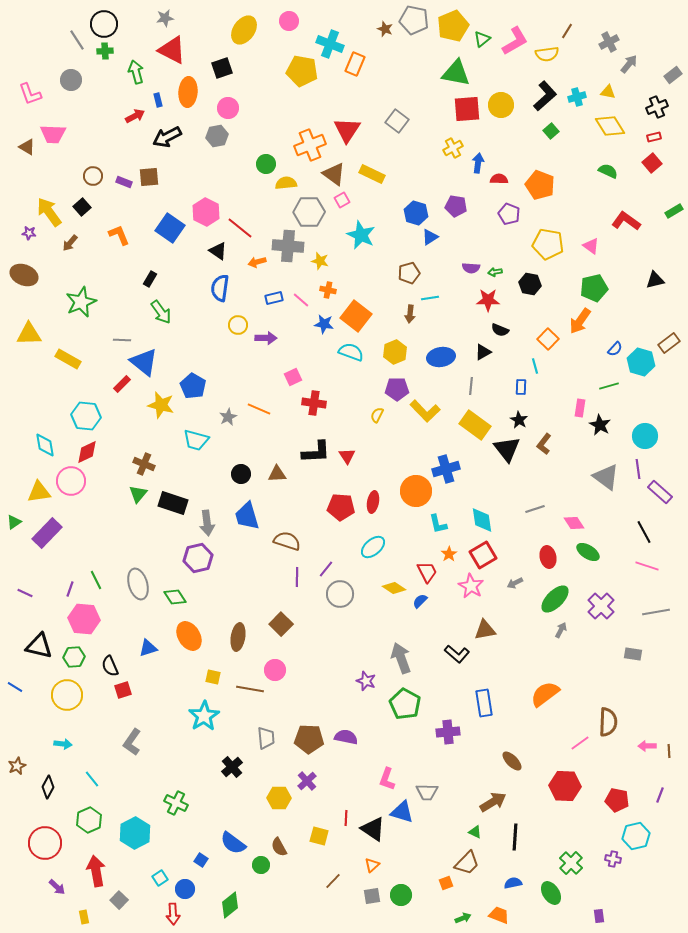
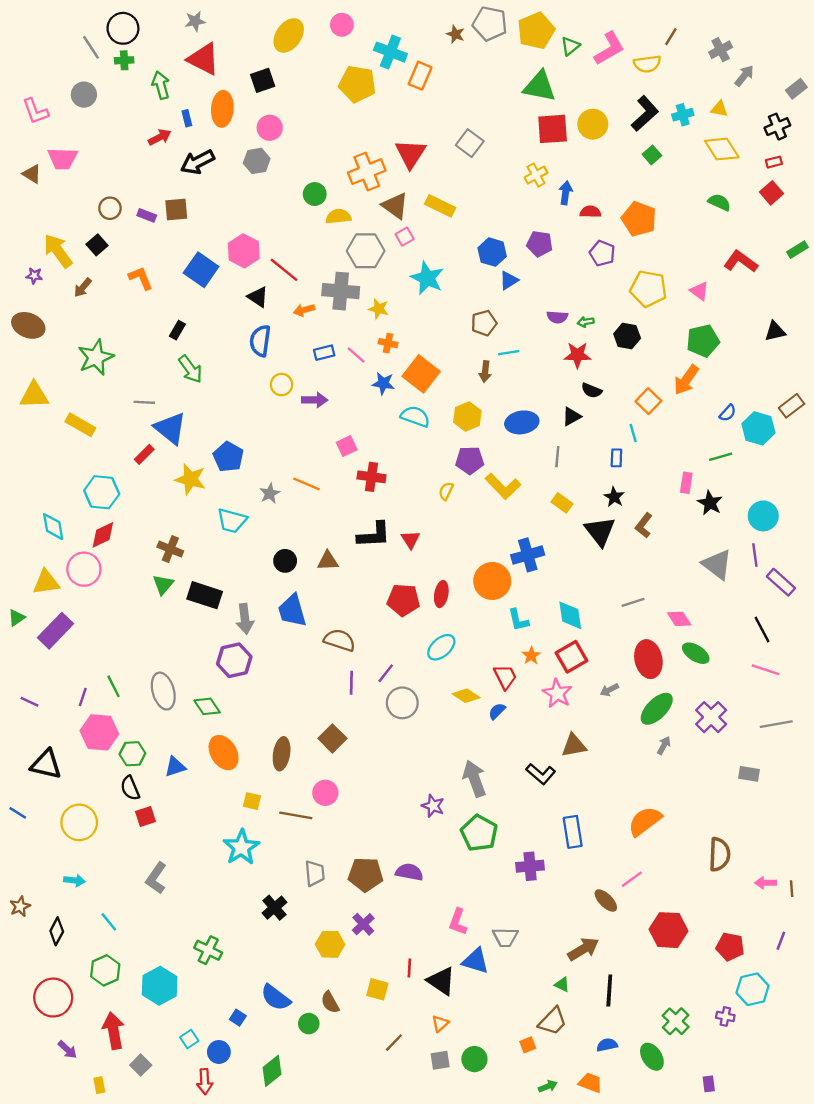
yellow rectangle: (475, 425) -> (562, 503), size x0.6
red ellipse: (548, 557) -> (648, 659), size x1.4
green hexagon: (74, 657) -> (132, 754), moved
pink line: (580, 743) -> (632, 879), moved

